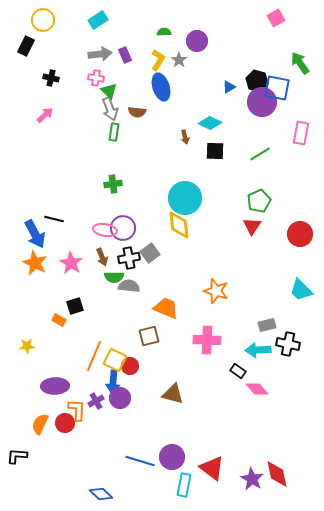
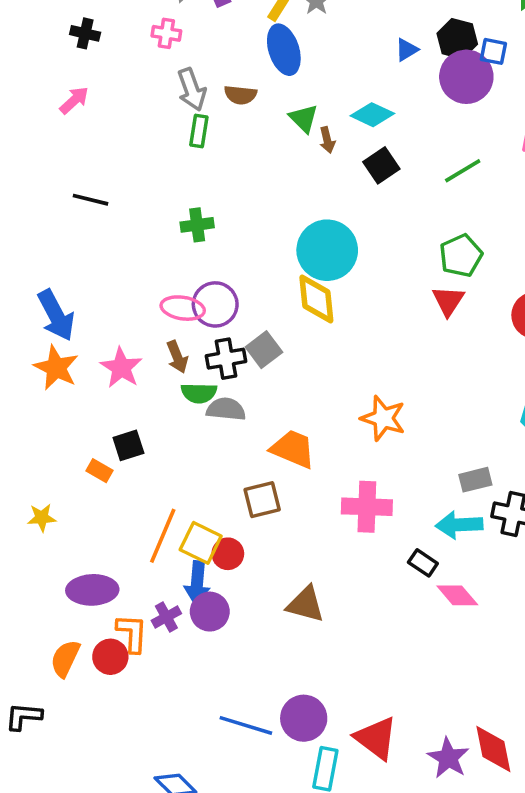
blue square: (277, 88) -> (493, 51), size x0.6
green triangle: (109, 91) -> (304, 118), moved
black square: (215, 151) -> (381, 165), turned -36
black line: (54, 219) -> (90, 200), moved

